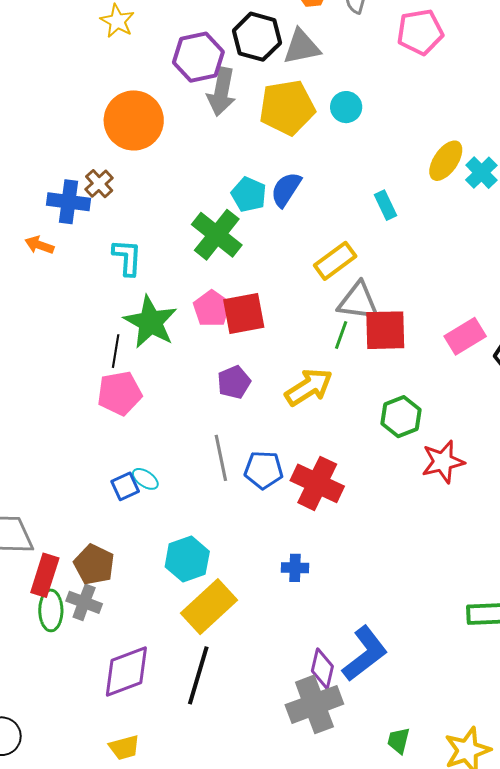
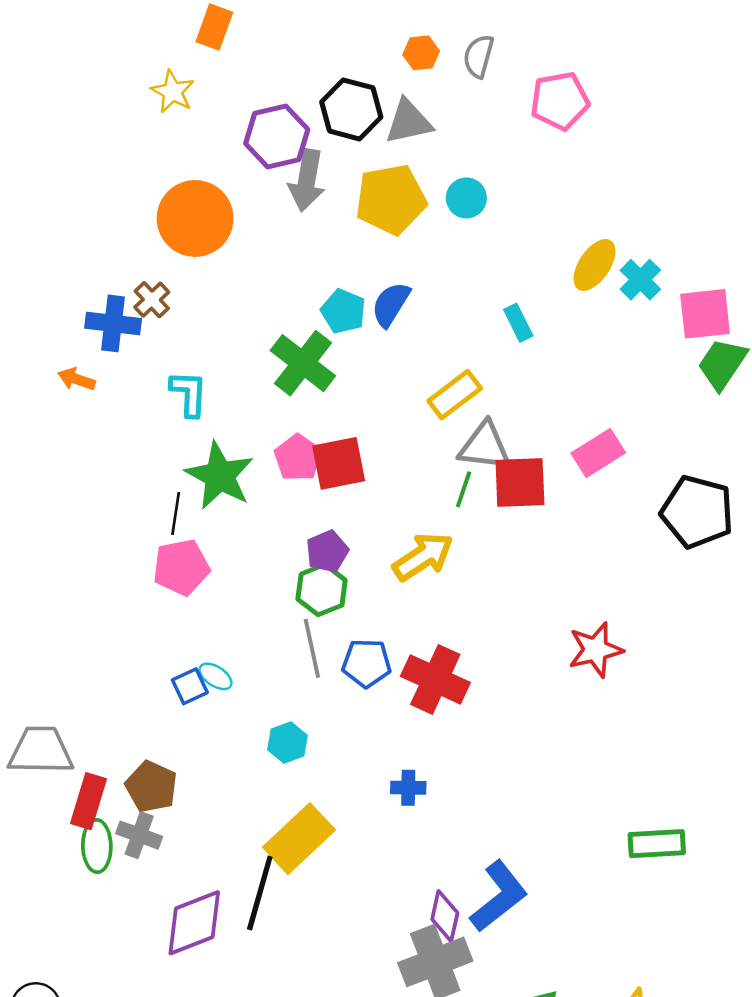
pink rectangle: (465, 336) -> (598, 453), moved
green hexagon: (401, 417) -> (322, 590), moved
cyan hexagon: (187, 559) -> (287, 743), moved, size x0.7
black line: (198, 675) -> (260, 893), moved

